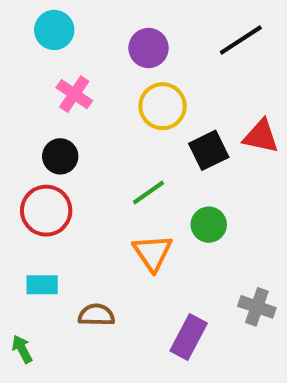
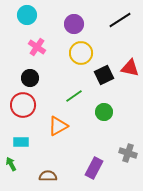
orange triangle: (153, 253) -> (58, 126), moved, turned 35
brown semicircle: (96, 315) -> (48, 176), moved
green arrow: (22, 349) -> (11, 164), moved

